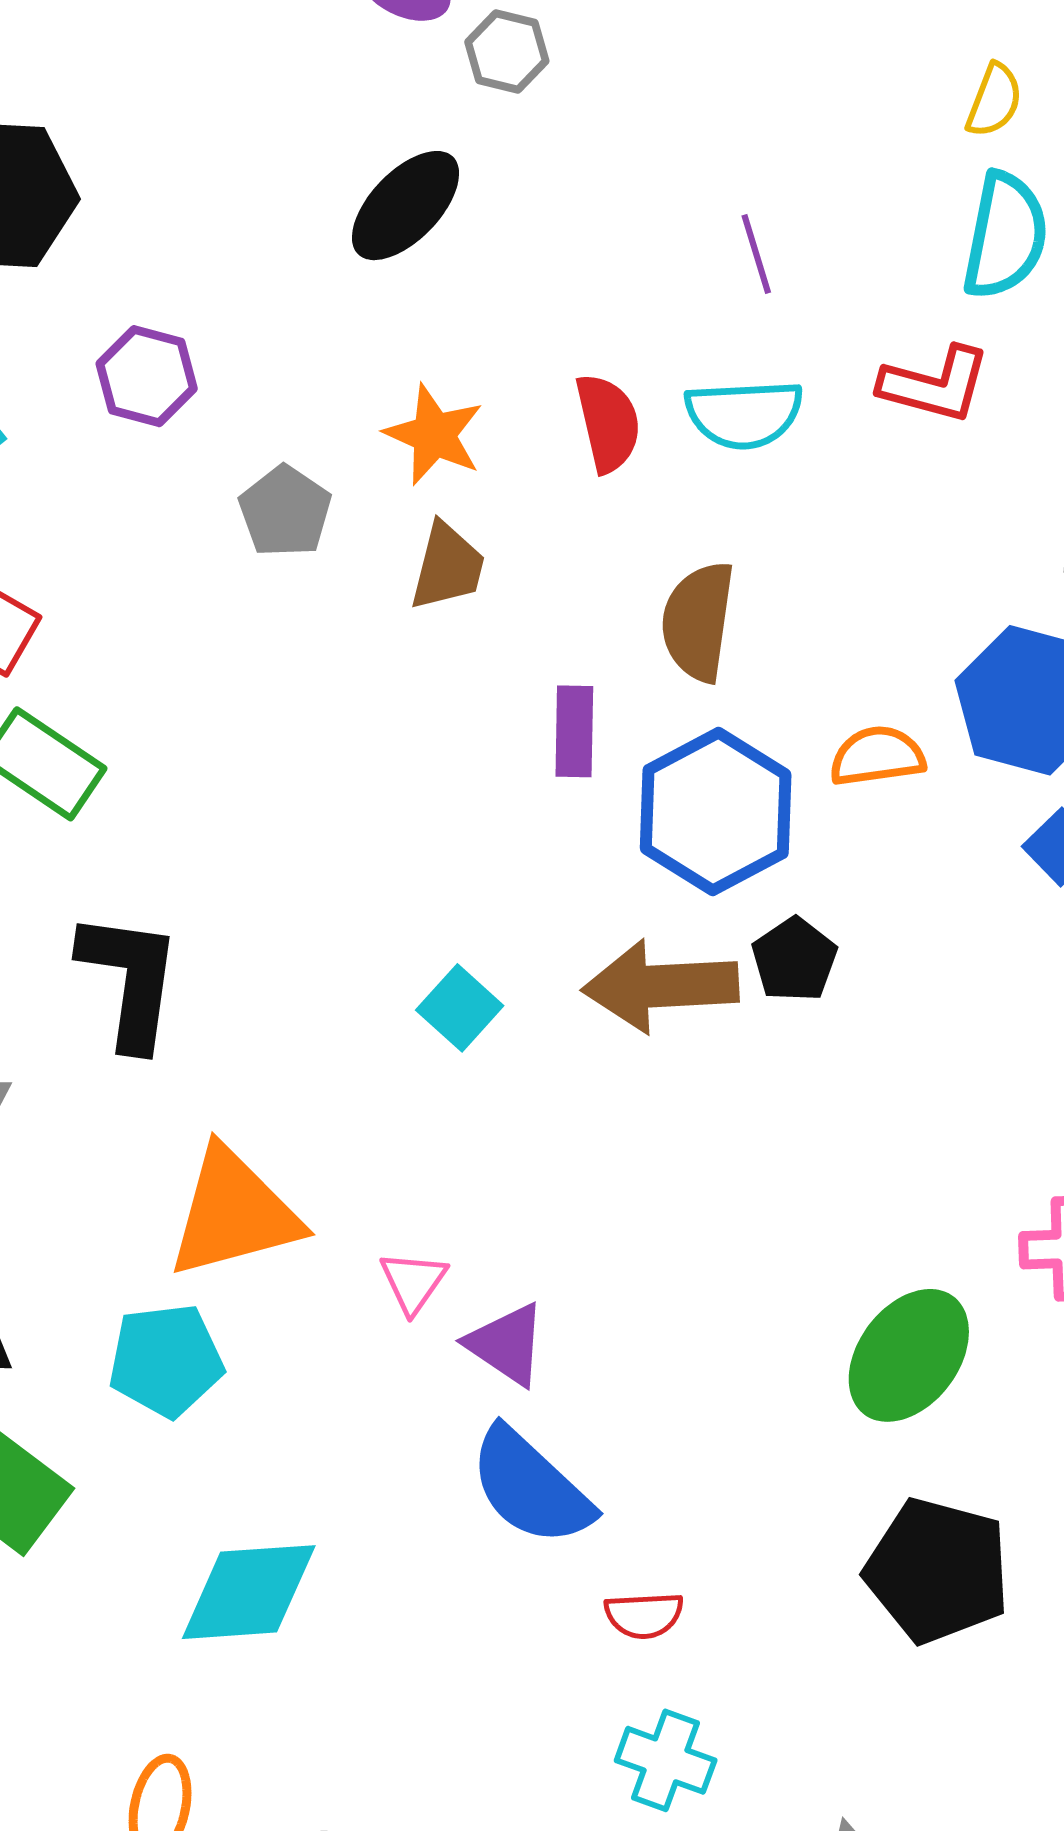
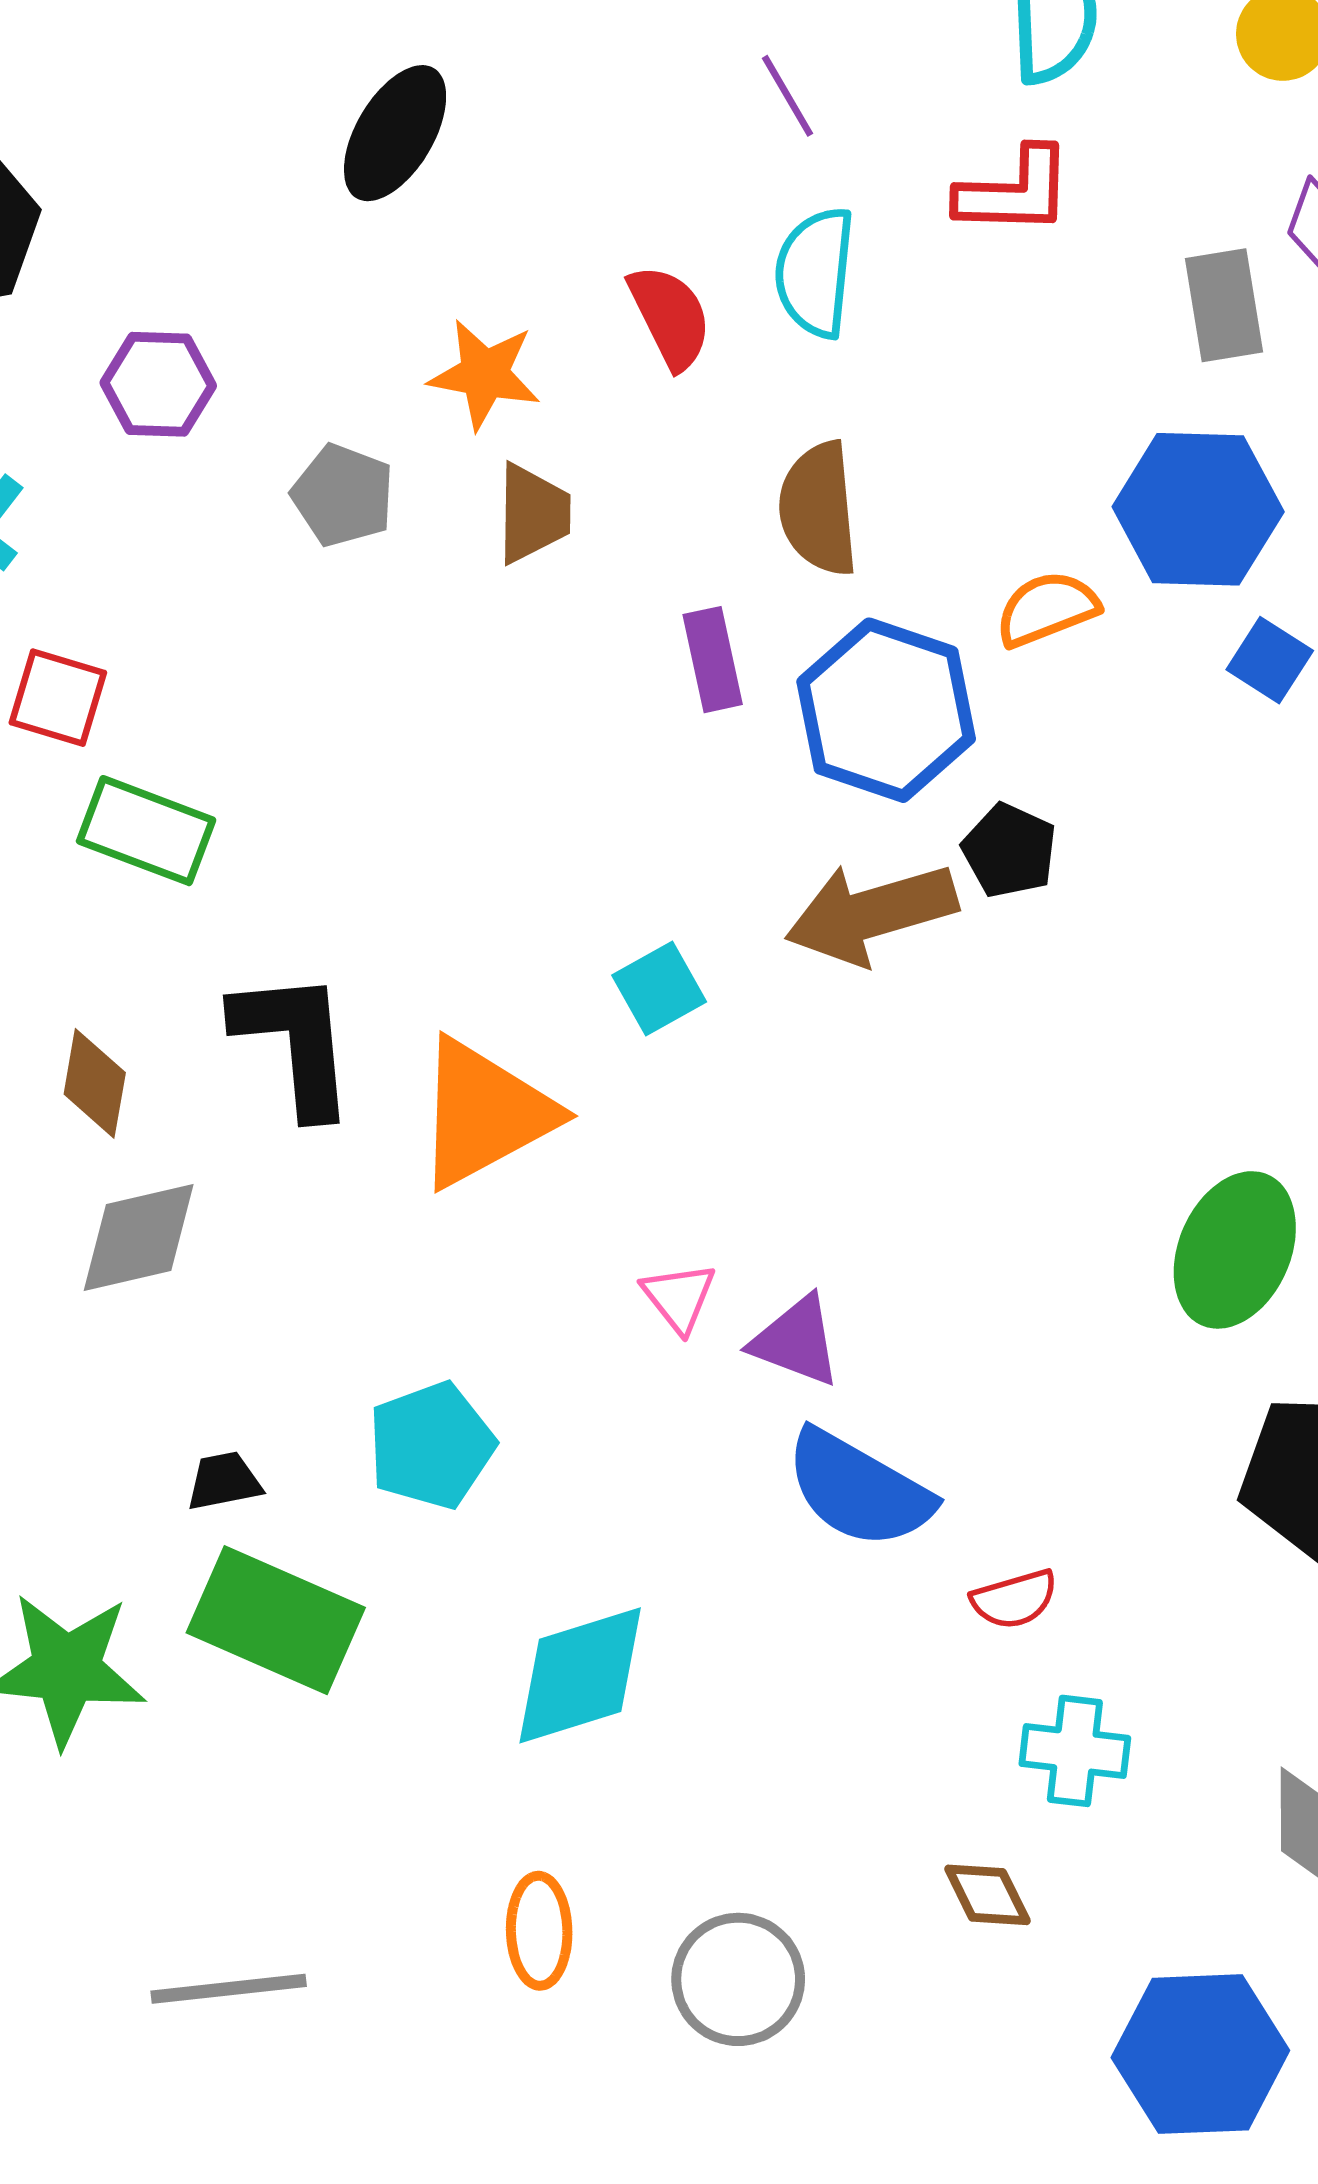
cyan semicircle: (744, 414) -> (815, 272), turned 112
cyan square: (460, 1008) -> (659, 988), turned 32
orange triangle: (234, 1213) -> (484, 1113), moved

